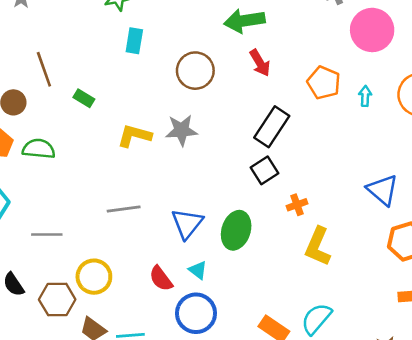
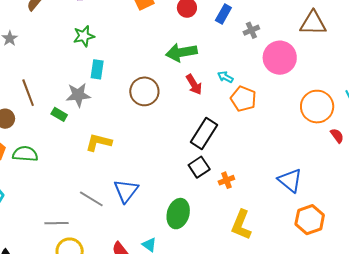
cyan arrow: (365, 96) -> (225, 77), moved, turned -63
gray star: (181, 130) -> (78, 95), moved
orange cross: (297, 205) -> (226, 180), moved
gray line: (124, 209) -> (91, 199), turned 40
blue triangle: (187, 223) -> (126, 191), moved
gray line: (47, 235) -> (56, 223), moved

